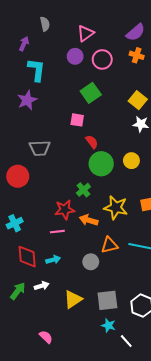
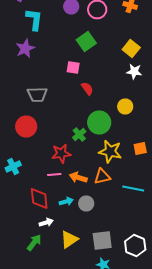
green circle: (101, 164) -> (99, 122), moved
red circle: (18, 176) -> (26, 126), moved
orange arrow: (89, 220) -> (78, 178), moved
orange triangle: (110, 245) -> (102, 176), moved
red diamond: (27, 257) -> (39, 198), moved
cyan arrow: (53, 260) -> (66, 202), moved
white arrow: (42, 286) -> (46, 222), moved
green arrow: (18, 291) -> (34, 242), moved

